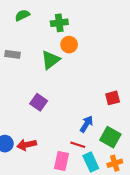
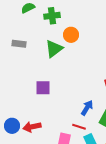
green cross: (59, 23) -> (52, 16), moved
purple square: (39, 102) -> (43, 88), turned -35

